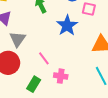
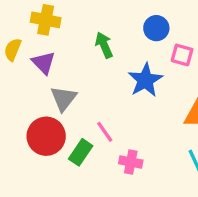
green rectangle: (34, 84) -> (81, 152), moved

